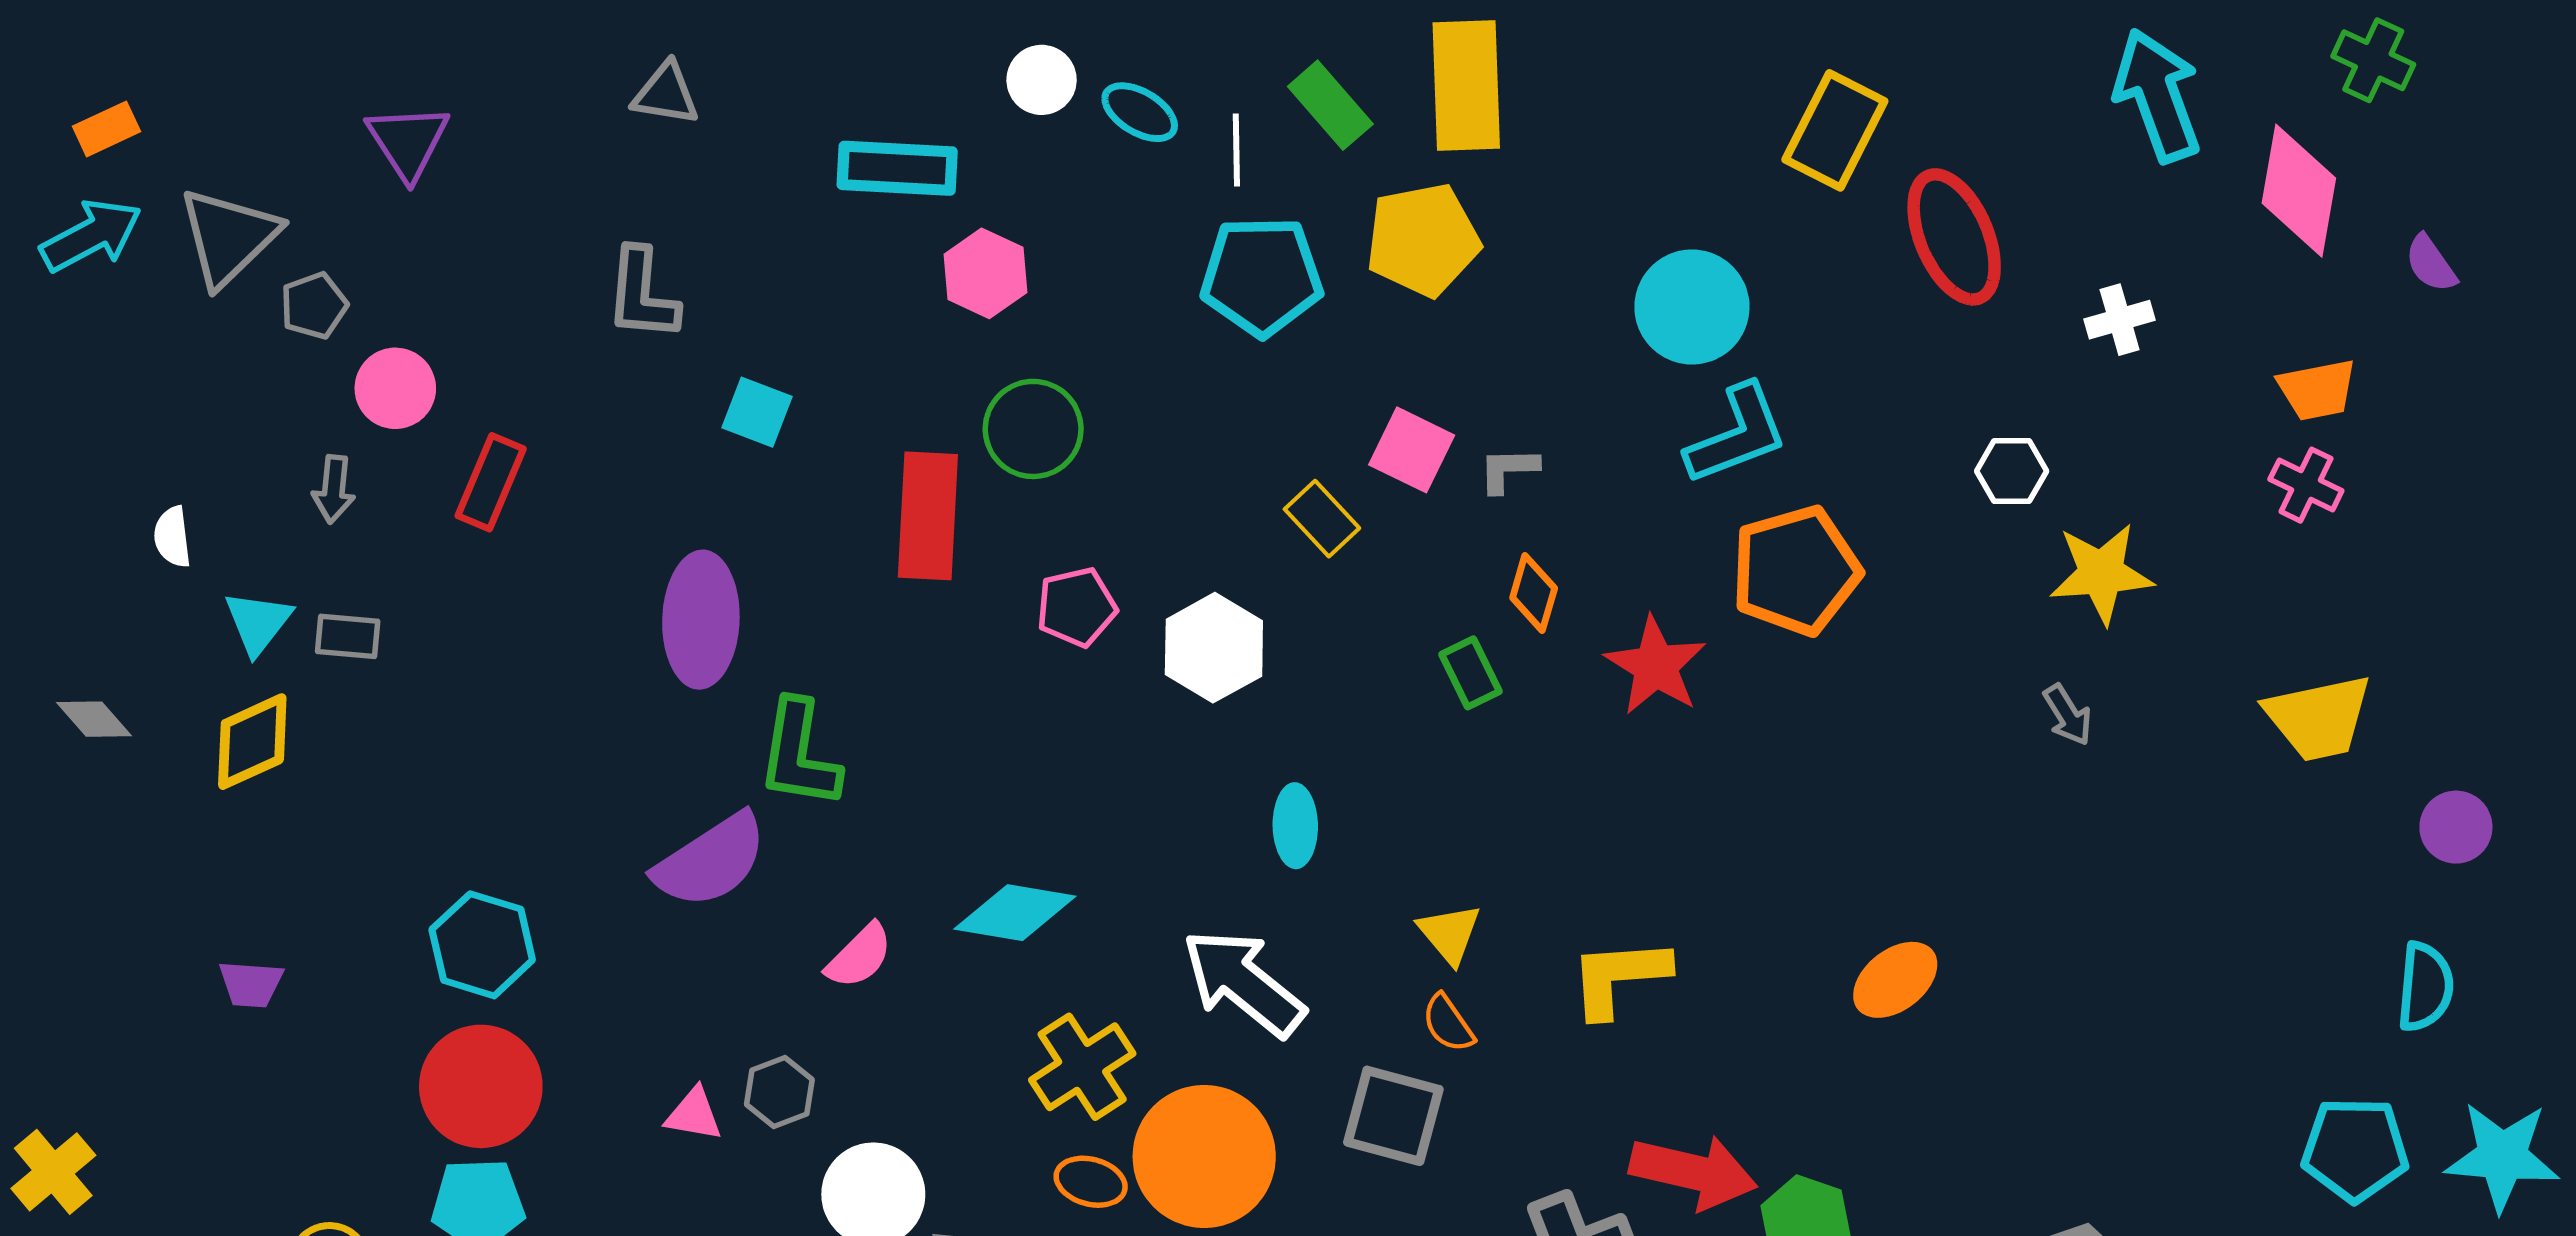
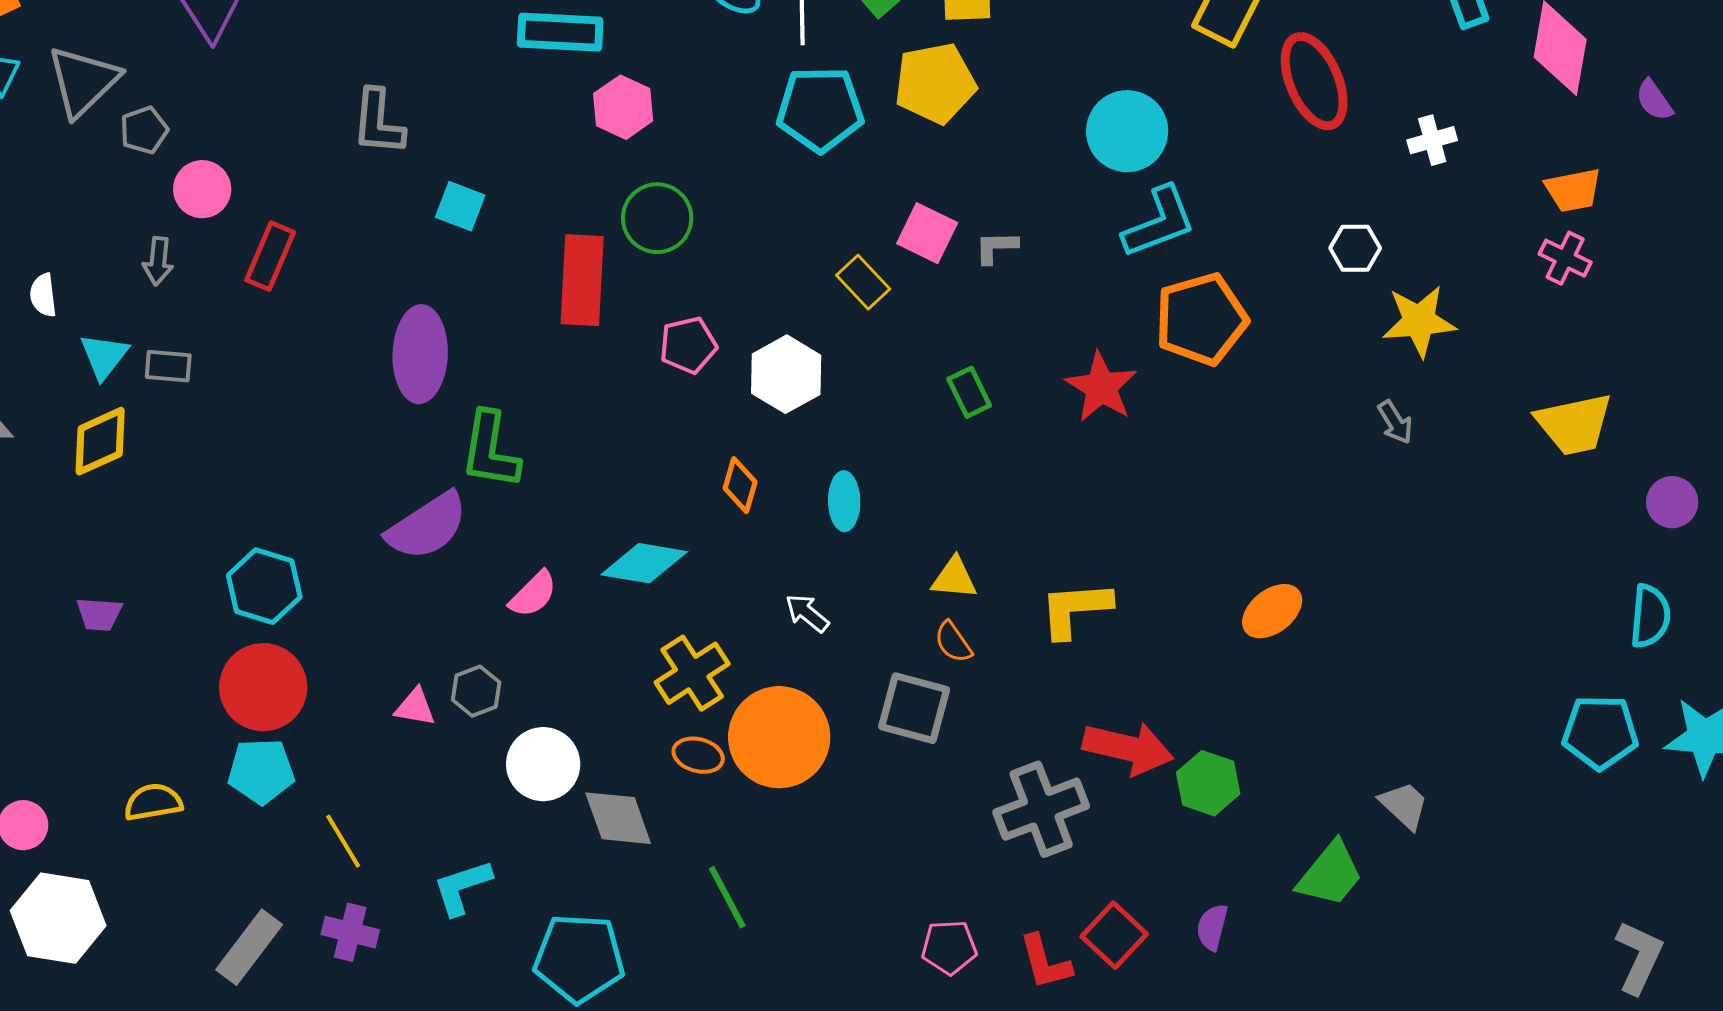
orange diamond: (1534, 593) -> (740, 485), moved
yellow triangle: (1449, 934) -> (954, 578), turned -45
white arrow: (1243, 983) -> (807, 613), size x0.5

